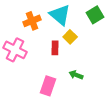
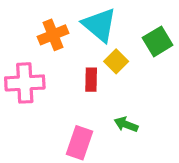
green square: (95, 15) -> (158, 41), moved
pink cross: (15, 50) -> (25, 83), turned -30

